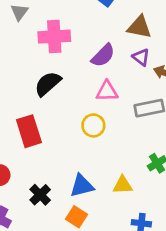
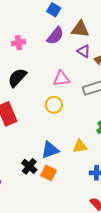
pink cross: (54, 37) -> (18, 43), size x0.6
purple semicircle: (103, 55) -> (55, 36), moved
black cross: (40, 195) -> (29, 166), moved

